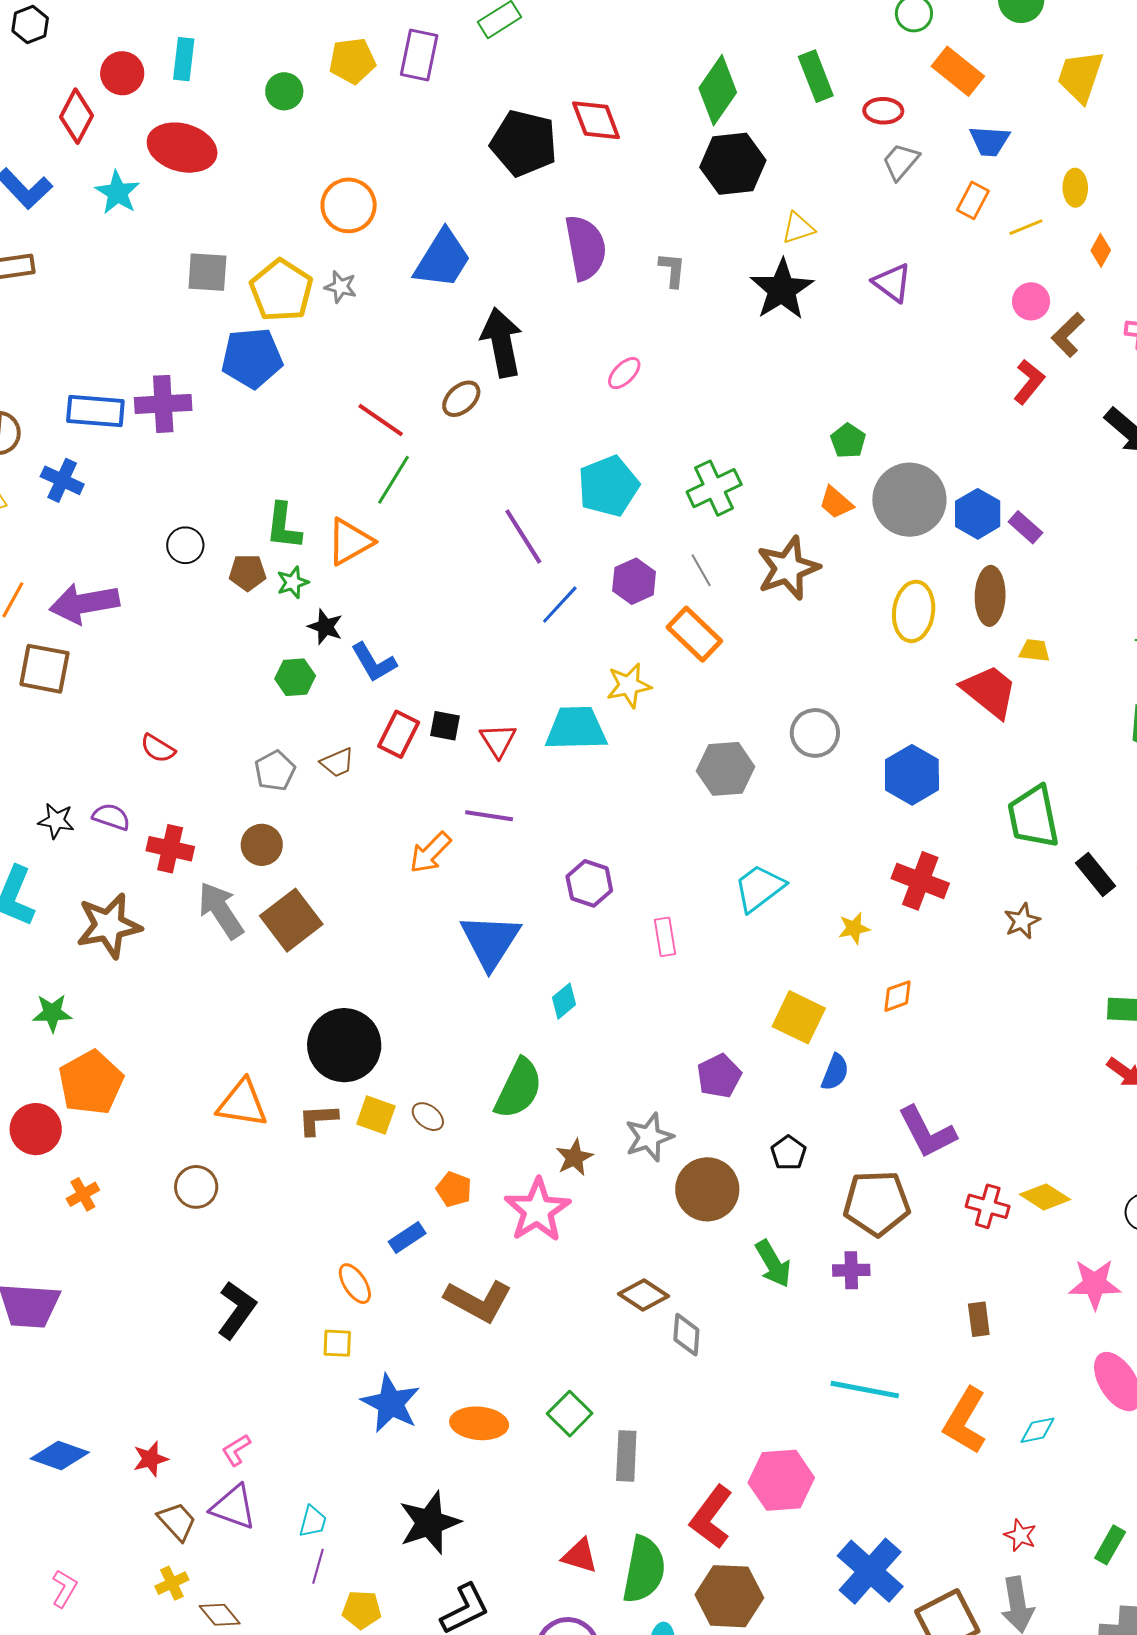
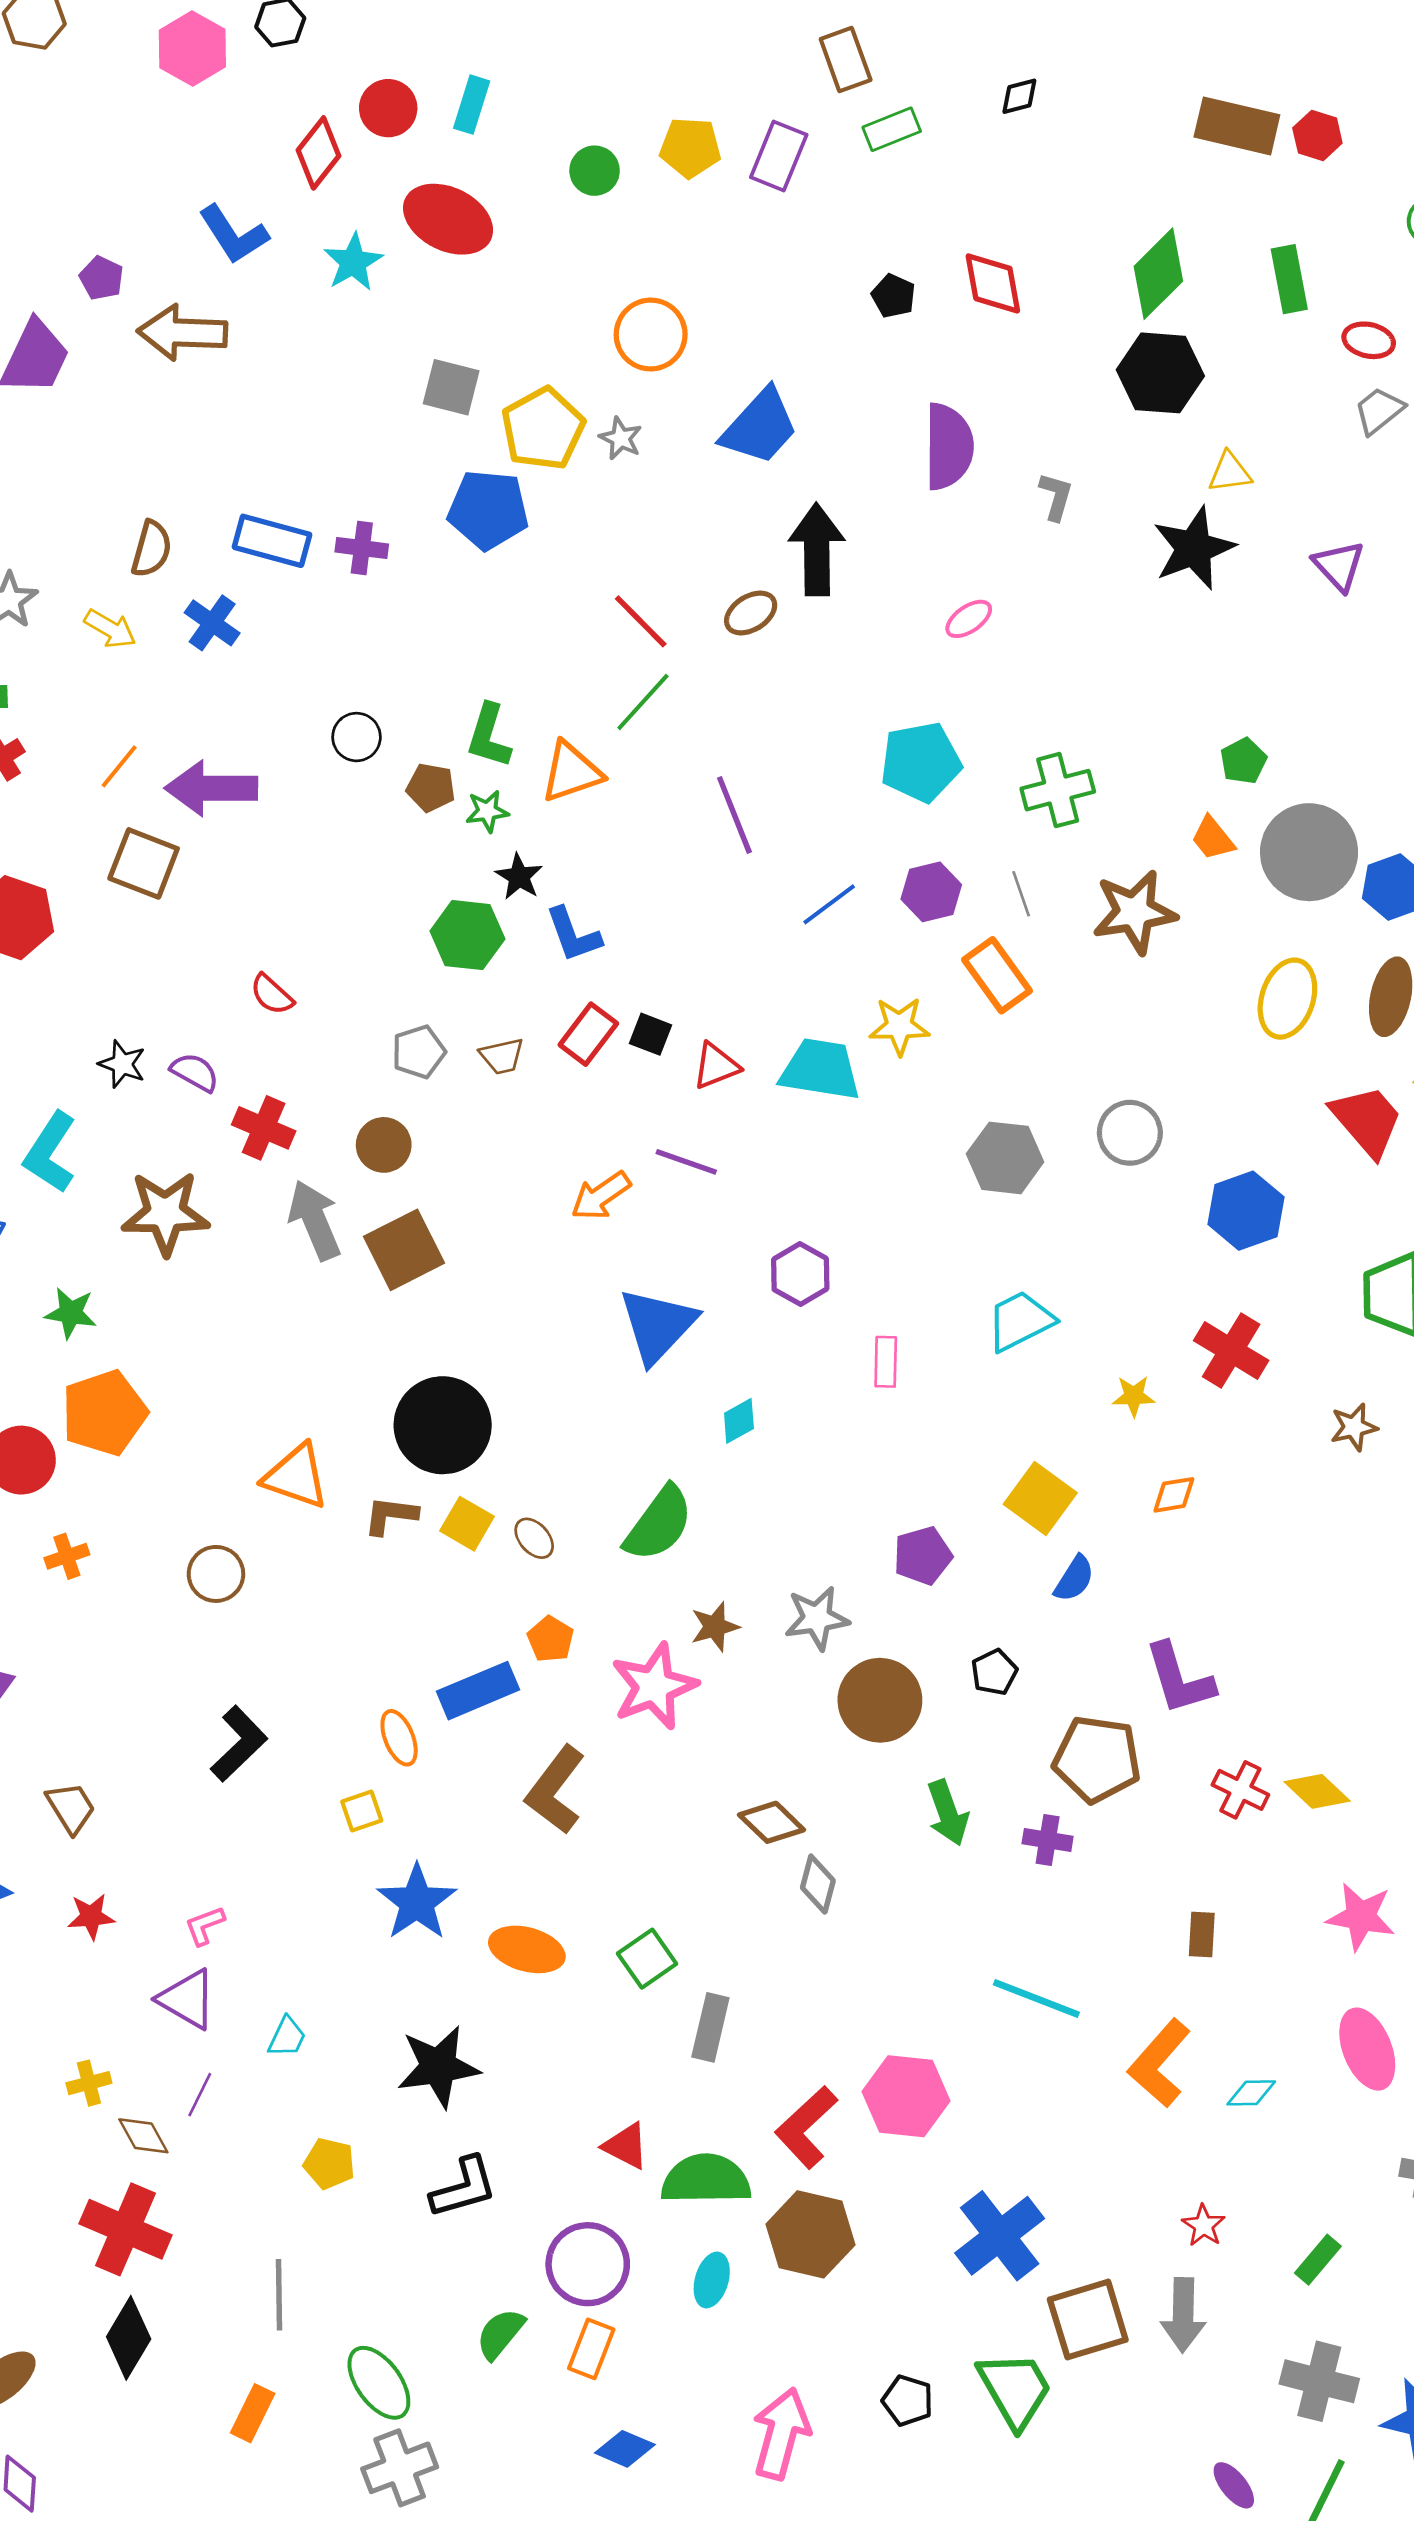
black pentagon: (524, 143) -> (893, 296), size x0.5
purple cross: (163, 404) -> (362, 548), size x0.7
purple line: (523, 537) -> (734, 815), moved
green hexagon: (295, 677) -> (467, 935), size x1.4
red triangle: (498, 740) -> (716, 1066), turned 30
blue rectangle: (407, 1238) -> (478, 1691), size x1.6
brown L-shape: (478, 1301) -> (555, 1790), turned 88
yellow square: (337, 1343) -> (362, 1811), turned -32
brown trapezoid: (177, 1521) -> (71, 1808), moved
purple line: (318, 1566) -> (200, 2095), moved
green semicircle: (644, 1570) -> (706, 2179), turned -112

